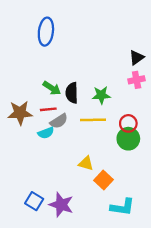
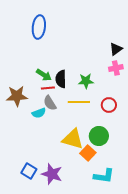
red line: (48, 109) -> (48, 88), moved
gray semicircle: (59, 121) -> (50, 103), turned 91
green circle: (128, 139) -> (99, 136), moved
yellow triangle: (86, 163) -> (73, 139), size x1.6

